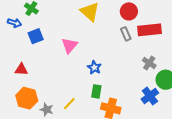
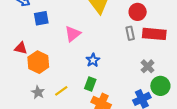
orange hexagon: (27, 98) -> (38, 62), moved

